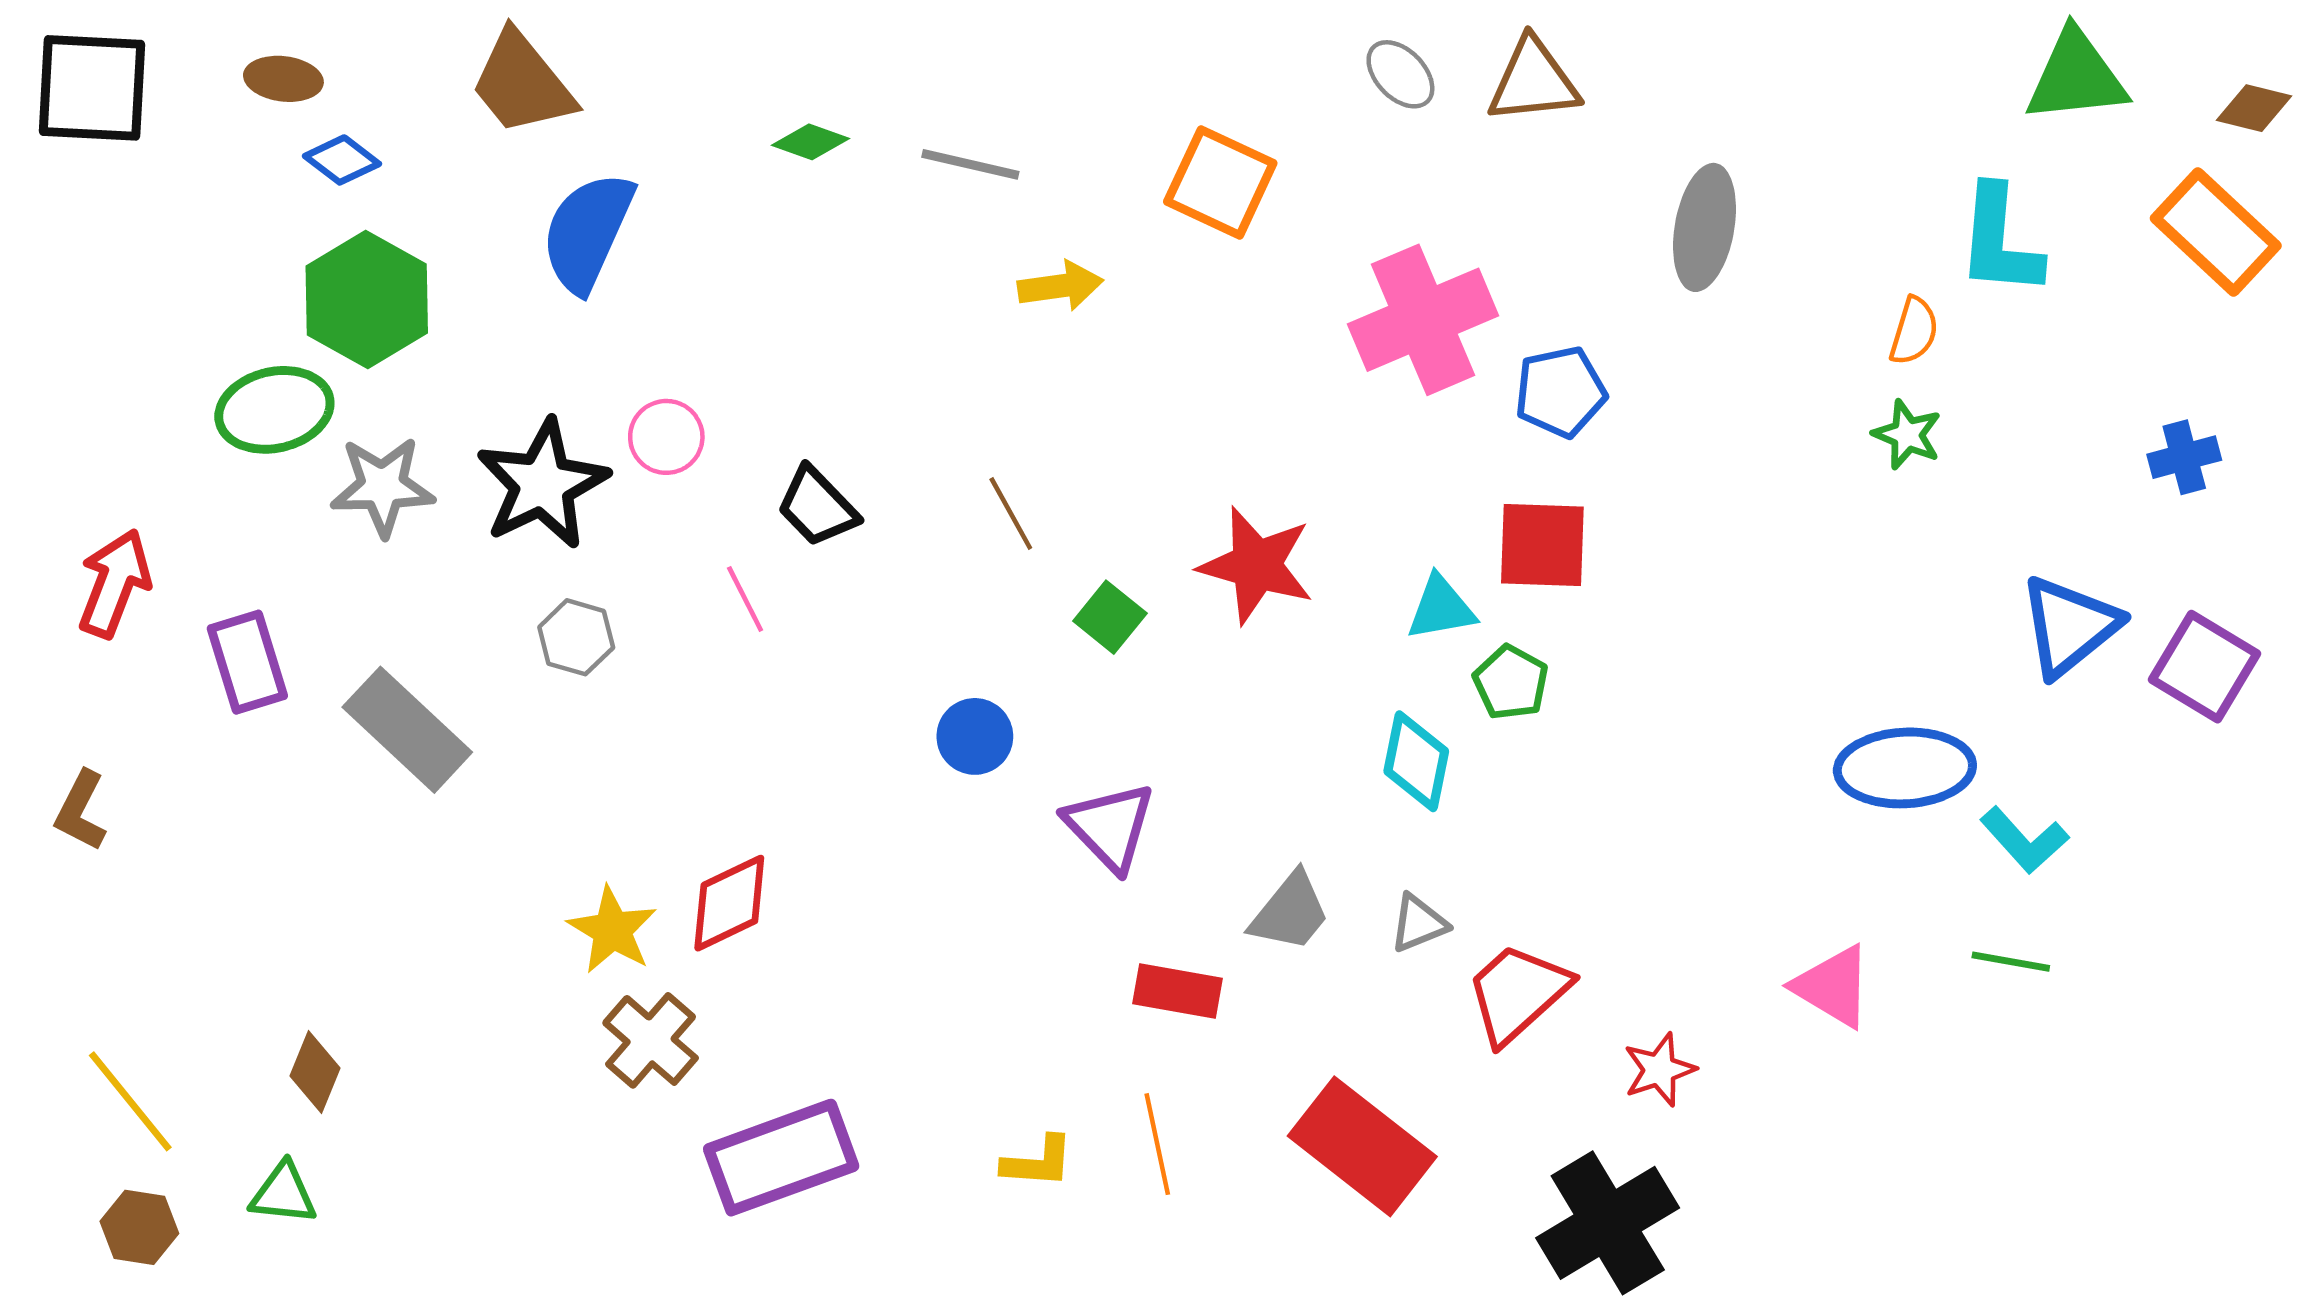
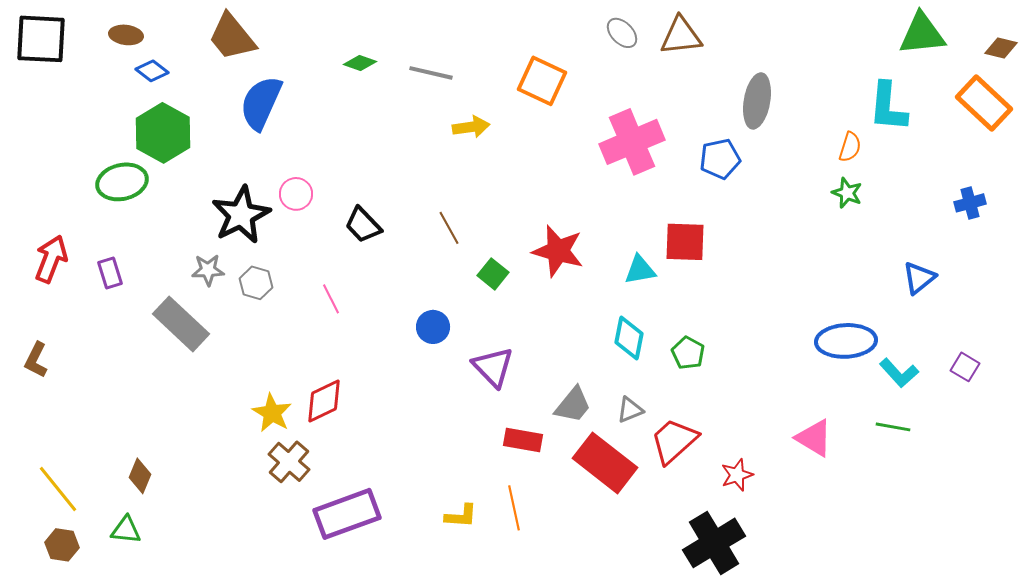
blue pentagon: (1560, 392) -> (720, 159), moved
gray star: (383, 486) -> (208, 270), moved, size x0.7
pink line: (745, 599) -> (331, 299), moved
blue triangle: (2069, 626) -> (919, 278), size x0.7
purple rectangle: (247, 662) -> (110, 273), moved, size x0.7
purple square: (2204, 667) -> (965, 367), moved, size x0.6
green pentagon: (1511, 682) -> (688, 353), moved
red rectangle: (1362, 1146) -> (605, 463), moved

